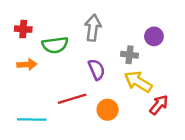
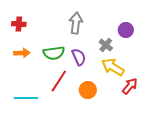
green semicircle: (55, 45) -> (54, 53), moved
gray cross: (130, 55) -> (106, 45), turned 32
red line: (72, 99) -> (59, 81), turned -40

